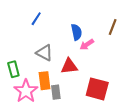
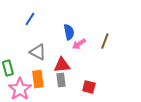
brown line: (113, 27) -> (105, 41), moved
red square: (97, 89) -> (89, 87), size x0.6
gray rectangle: (56, 92) -> (61, 80), moved

